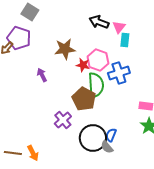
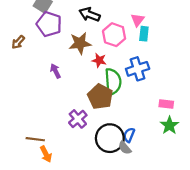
black arrow: (99, 22) -> (90, 14), moved
purple pentagon: (19, 38) -> (49, 24), moved
pink hexagon: (98, 60) -> (114, 35), moved
brown line: (13, 153) -> (35, 139), moved

